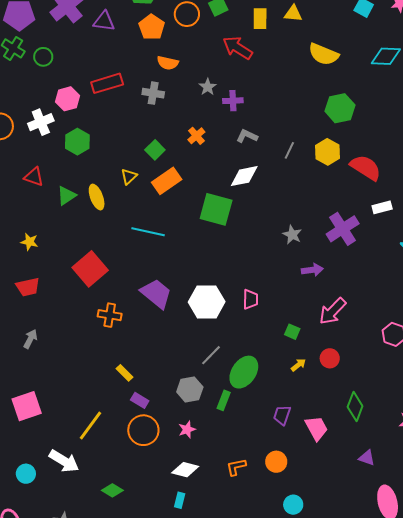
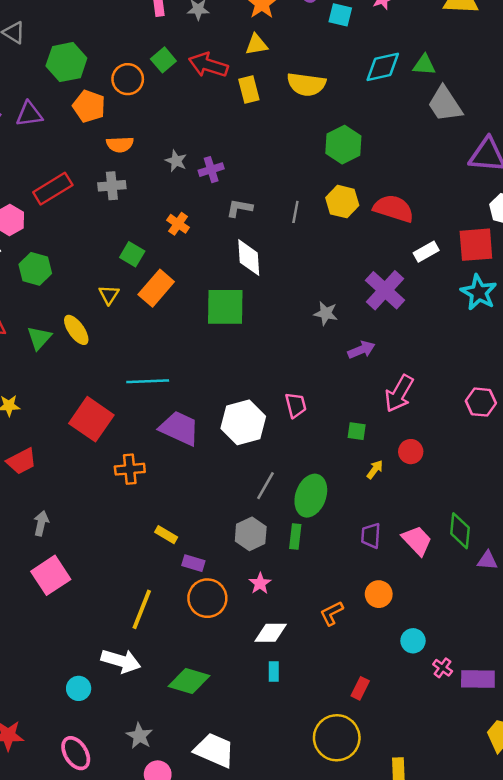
yellow rectangle: (260, 19) -> (249, 90), moved
red arrow: (238, 48) -> (208, 65), moved
white diamond: (244, 176) -> (249, 258), turned -68
cyan line: (148, 232) -> (148, 381), moved
pink square: (27, 406) -> (51, 575), moved
green diamond: (355, 407) -> (460, 531), moved
green diamond: (112, 490) -> (189, 681), size x1.5

